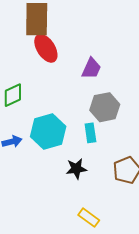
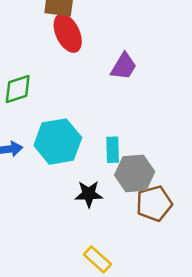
gray hexagon: (105, 107) -> (135, 173), moved

